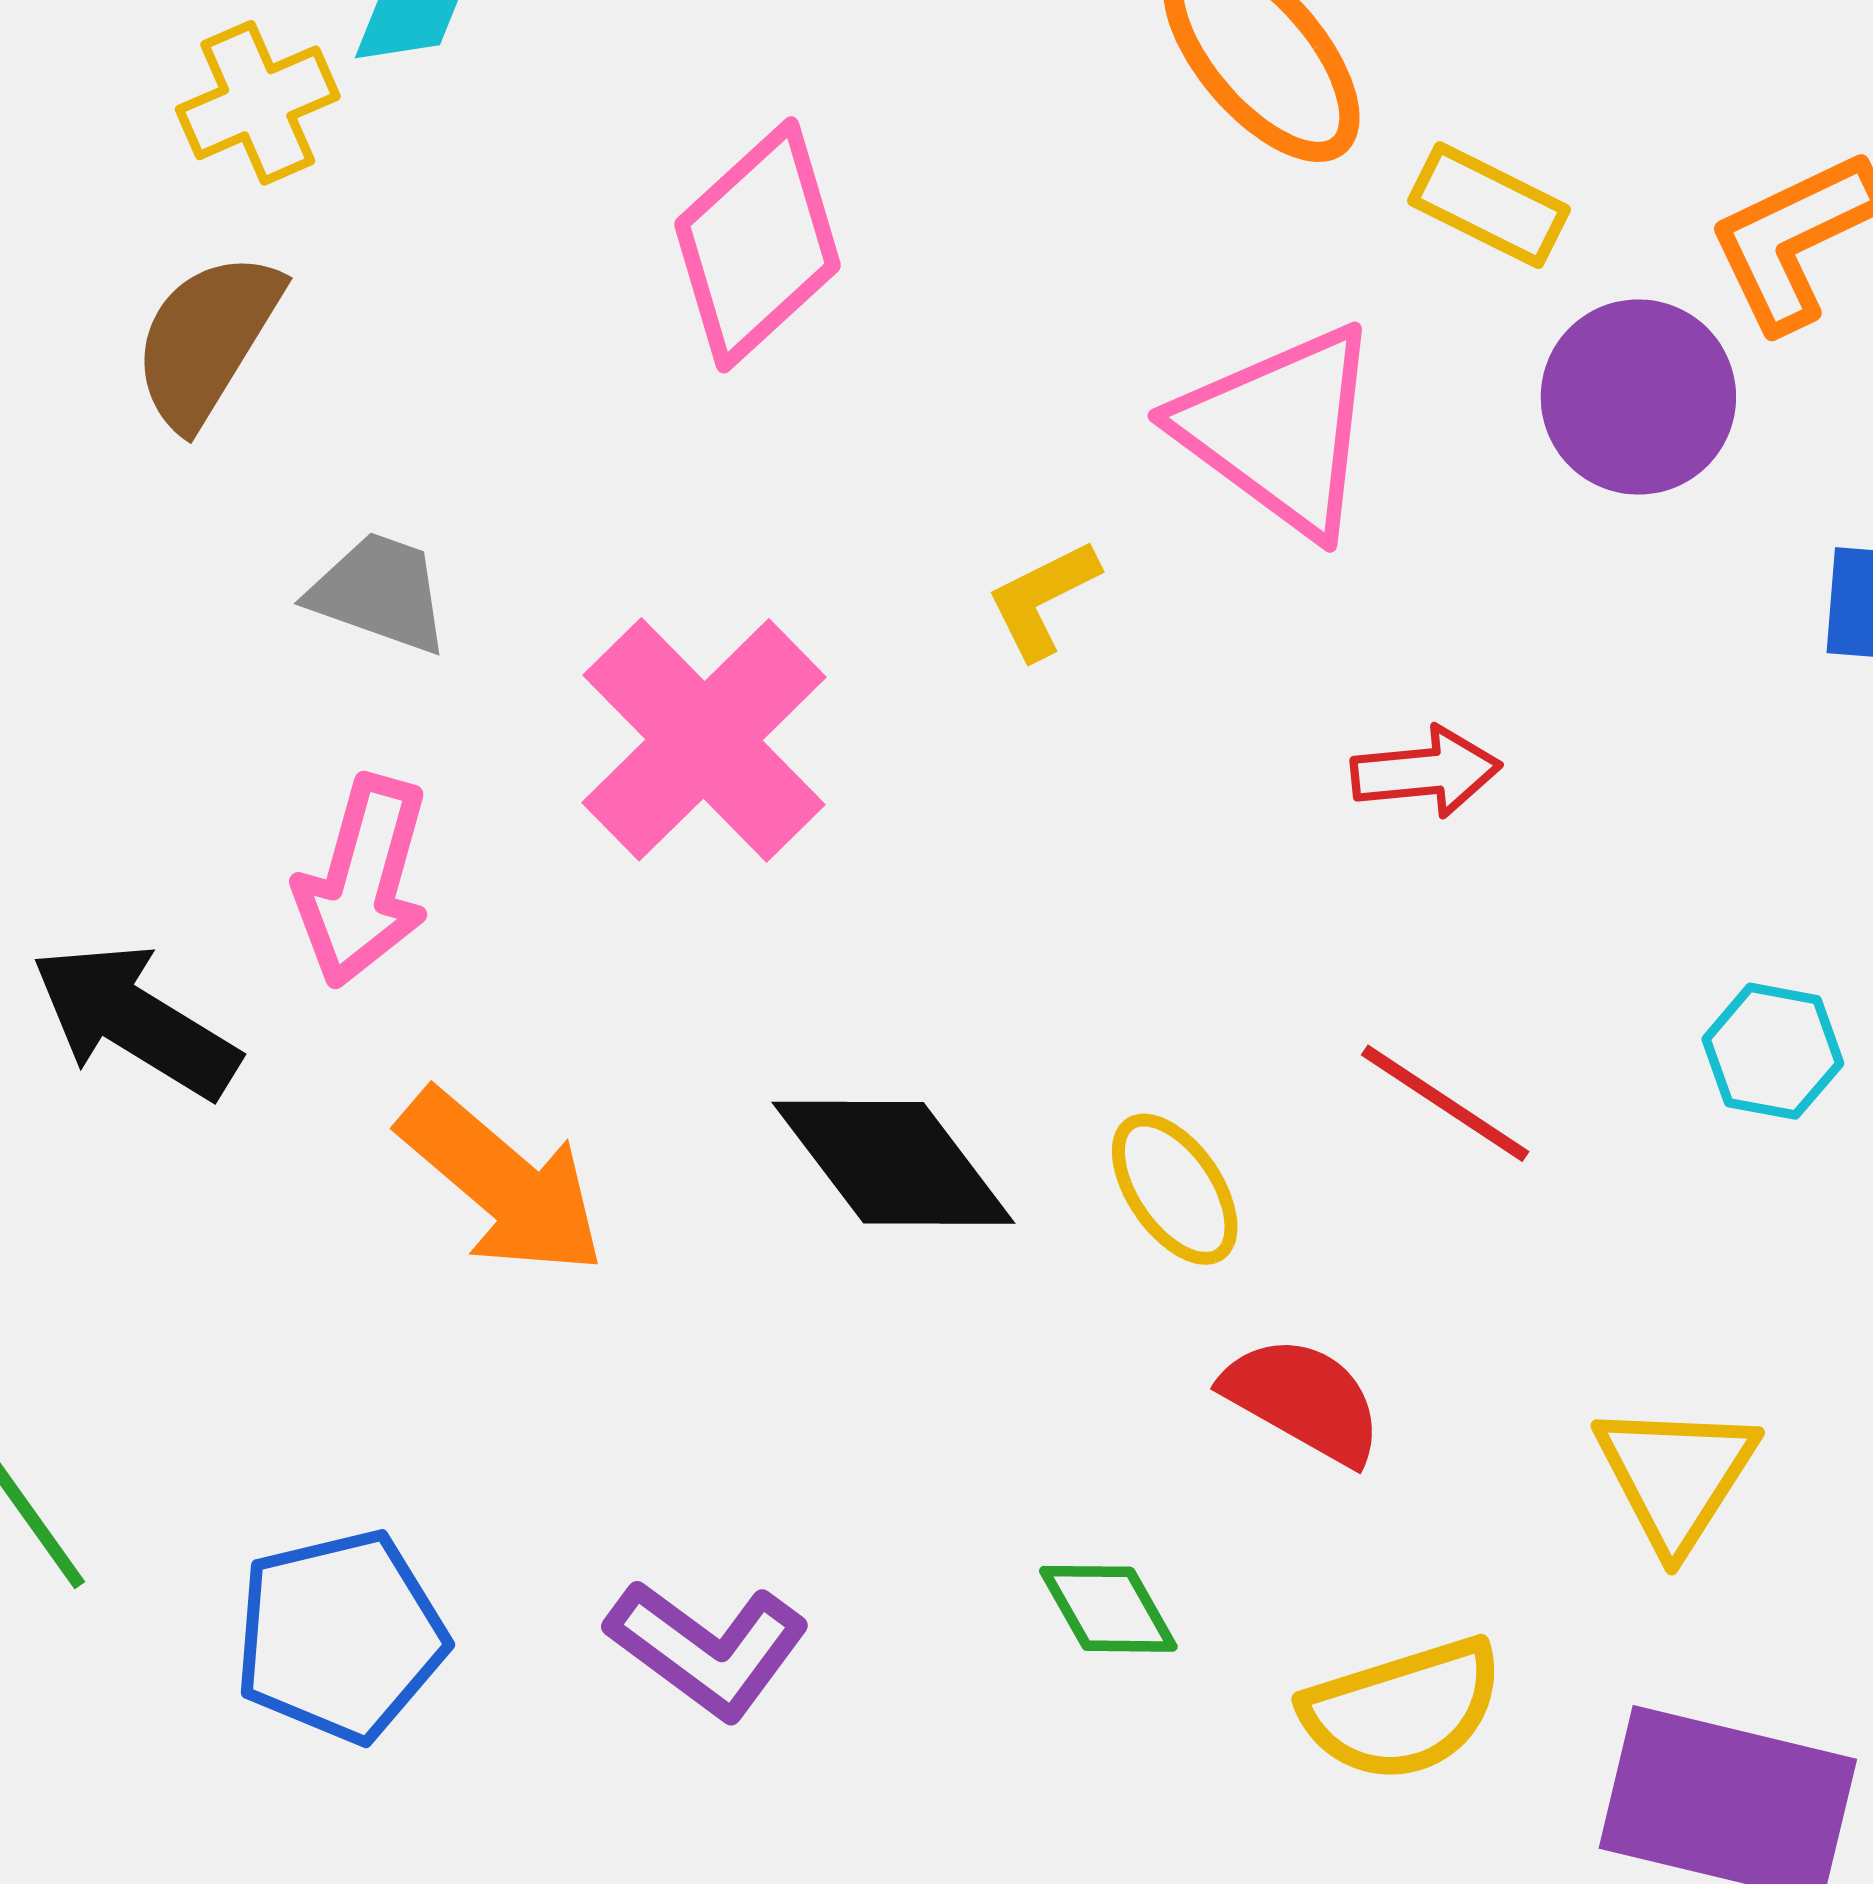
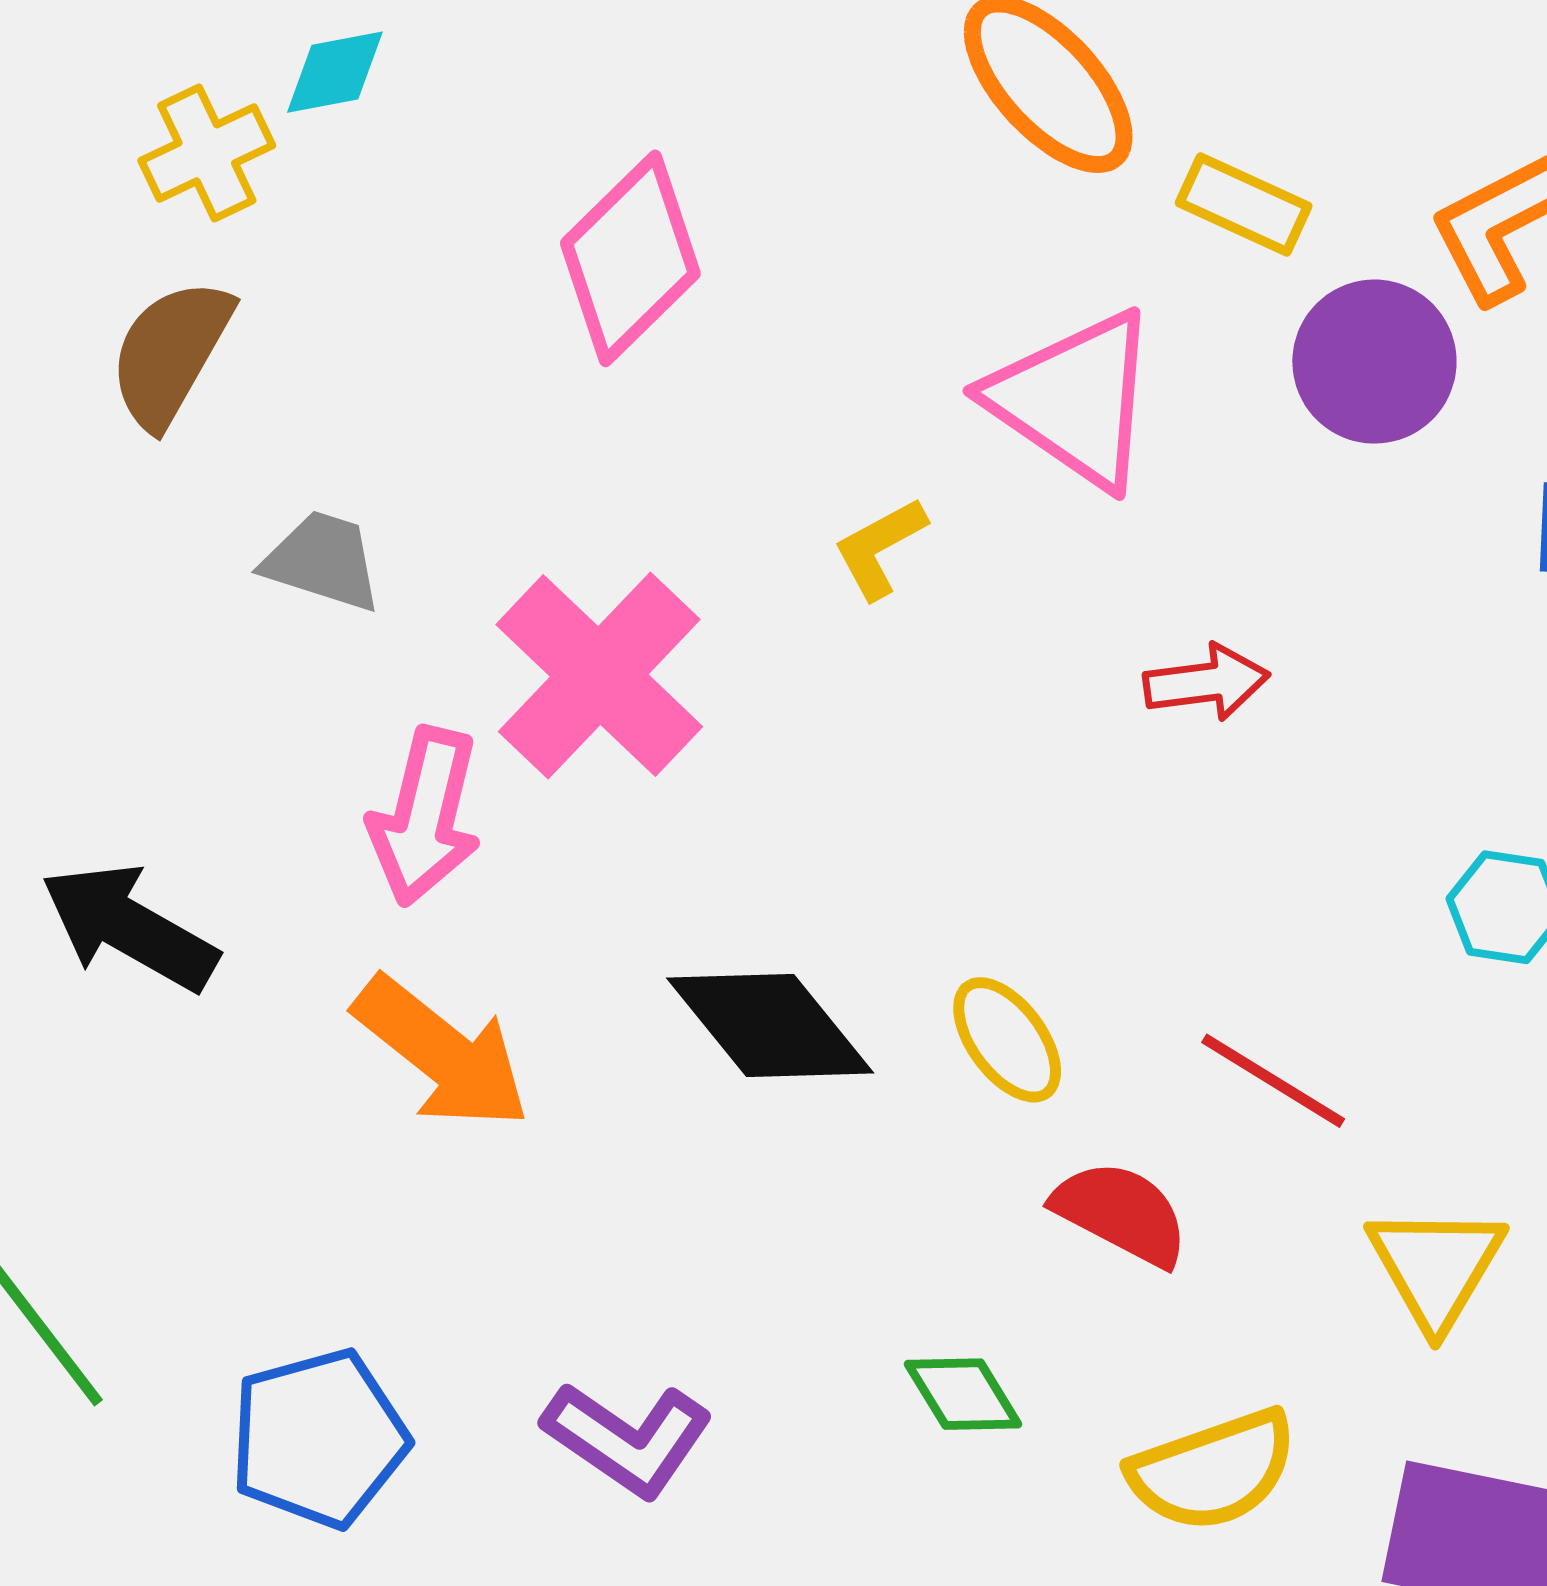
pink arrow: (363, 881) -> (425, 816), moved
red line: (1445, 1103) -> (1273, 1081), moved

